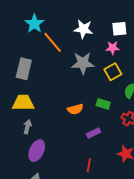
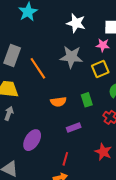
orange line: (53, 42) -> (38, 68), moved
green rectangle: (103, 104) -> (87, 100), turned 48
purple ellipse: (37, 151) -> (32, 140), moved

